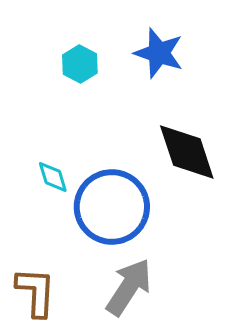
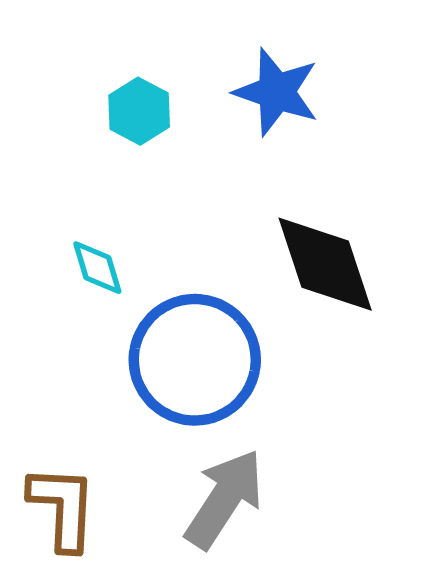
cyan diamond: (53, 177) -> (97, 268), moved

